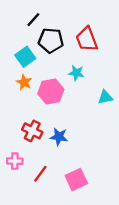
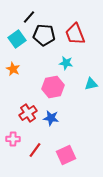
cyan square: (25, 57) -> (17, 39), moved
orange star: (24, 82) -> (13, 69), moved
pink hexagon: (51, 91) -> (53, 87), moved
red cross: (32, 131) -> (28, 113), turned 30

